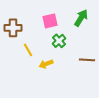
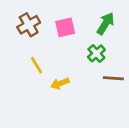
brown cross: (13, 28) -> (29, 25), moved, turned -30
green cross: (59, 41) -> (96, 53), moved

